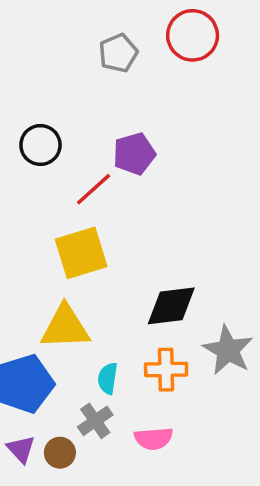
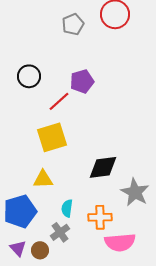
yellow triangle: (65, 327) -> (43, 179), size x0.7
orange cross: (166, 370) -> (100, 217), moved
pink semicircle: (154, 439) -> (120, 242), moved, size x1.4

